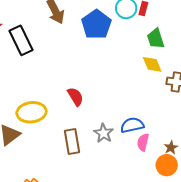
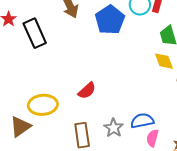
red semicircle: (75, 97) -> (87, 91), turned 78

